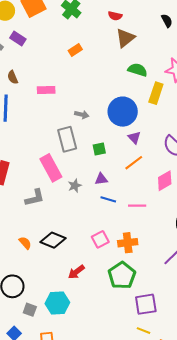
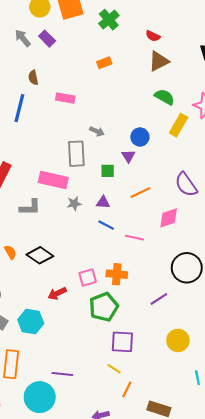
blue circle: (123, 112) -> (140, 137), size x0.6
purple triangle: (134, 137) -> (128, 156), moved
pink rectangle: (51, 168) -> (53, 180), turned -60
pink square: (100, 239) -> (88, 277), moved

